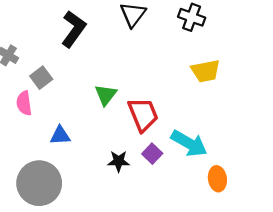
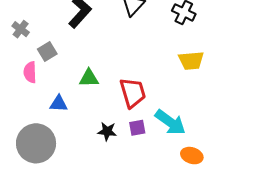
green triangle: (106, 95) -> (89, 78), moved, turned 45
purple square: (152, 154) -> (137, 128), turned 30
orange ellipse: (217, 179) -> (192, 156), turned -70

